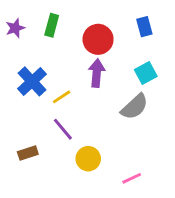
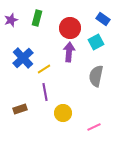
blue rectangle: (144, 27) -> (103, 19), turned -40
cyan square: (146, 73) -> (96, 42), moved
gray semicircle: (135, 107) -> (96, 76), turned 145
purple line: (63, 129) -> (45, 92), turned 30

